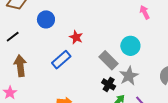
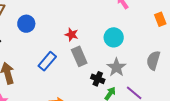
red star: (76, 37) -> (72, 35), moved
gray rectangle: (109, 60) -> (79, 56), moved, turned 30

